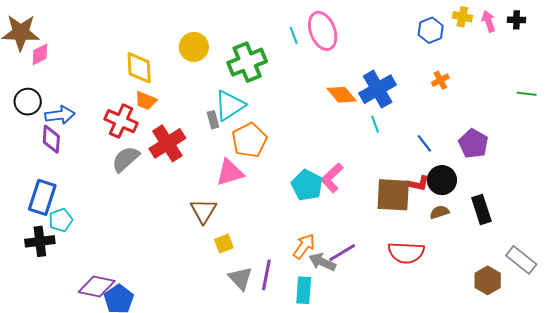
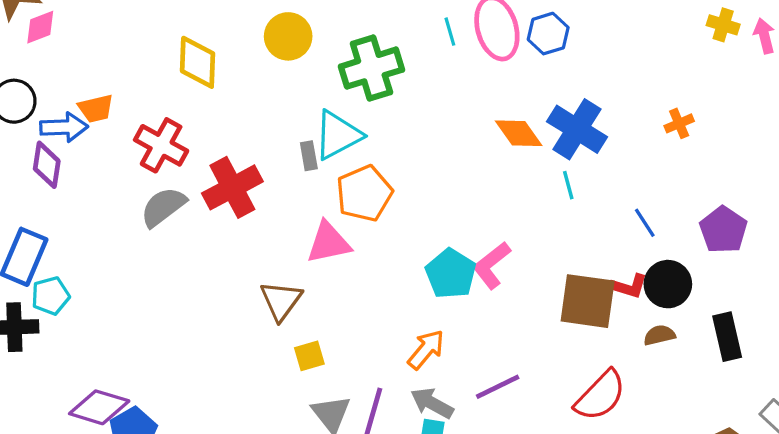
blue hexagon: (431, 30) -> (548, 34), moved
blue cross: (378, 89) -> (577, 129), turned -33
orange trapezoid: (146, 101) -> (96, 108), moved, turned -40
orange arrow: (304, 246) -> (426, 349), moved
red semicircle: (406, 253) -> (600, 396), turned -54
gray arrow: (322, 262) -> (432, 403), moved

